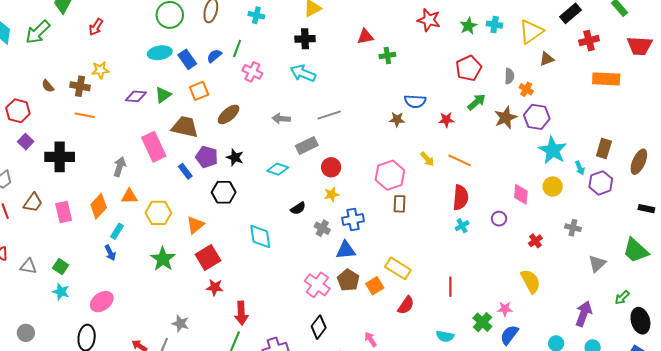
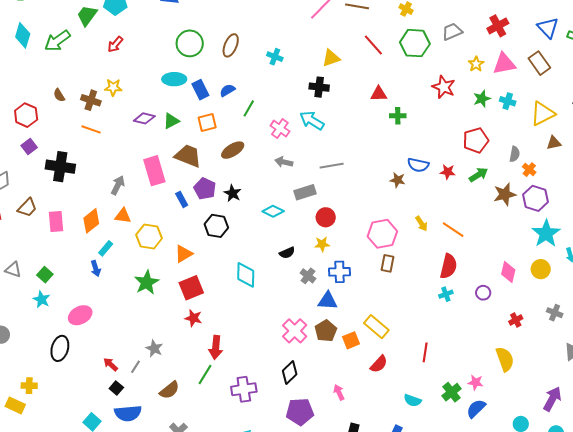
green line: (237, 49) -> (249, 108), moved
pink cross: (252, 72) -> (280, 129), moved
red star: (446, 120) -> (448, 172), moved

